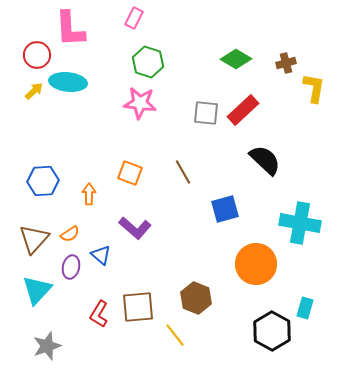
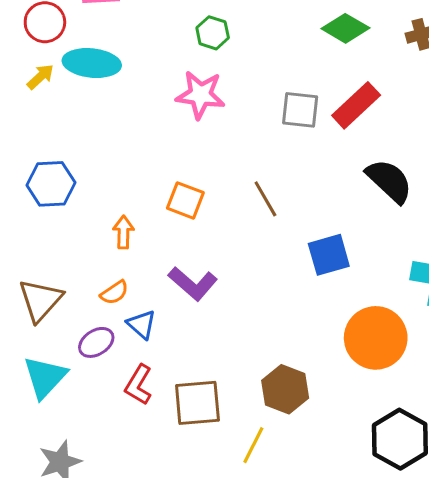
green hexagon: (148, 62) -> (213, 33), size x0.7
blue hexagon: (43, 181) -> (51, 184), moved
orange semicircle: (70, 234) -> (114, 293), moved
purple ellipse: (71, 267) -> (96, 342), turned 45
red L-shape: (99, 314) -> (139, 385), moved
yellow line: (175, 335) -> (253, 445), turned 65

